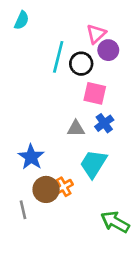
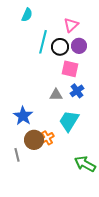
cyan semicircle: (22, 20) -> (27, 15), moved
purple circle: (108, 50) -> (79, 46), moved

